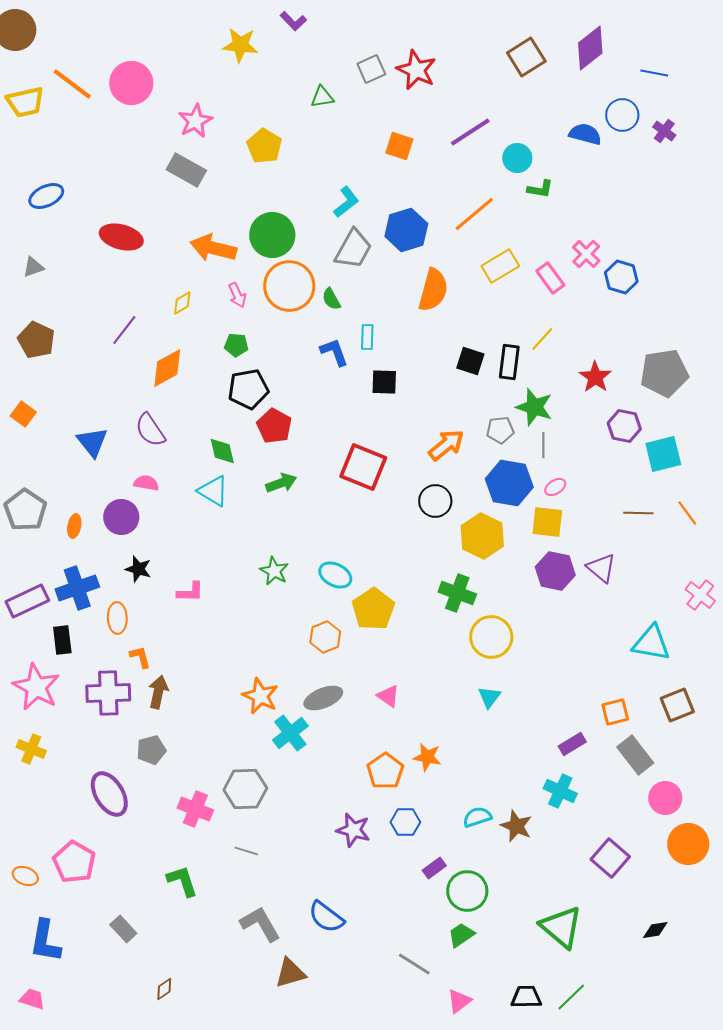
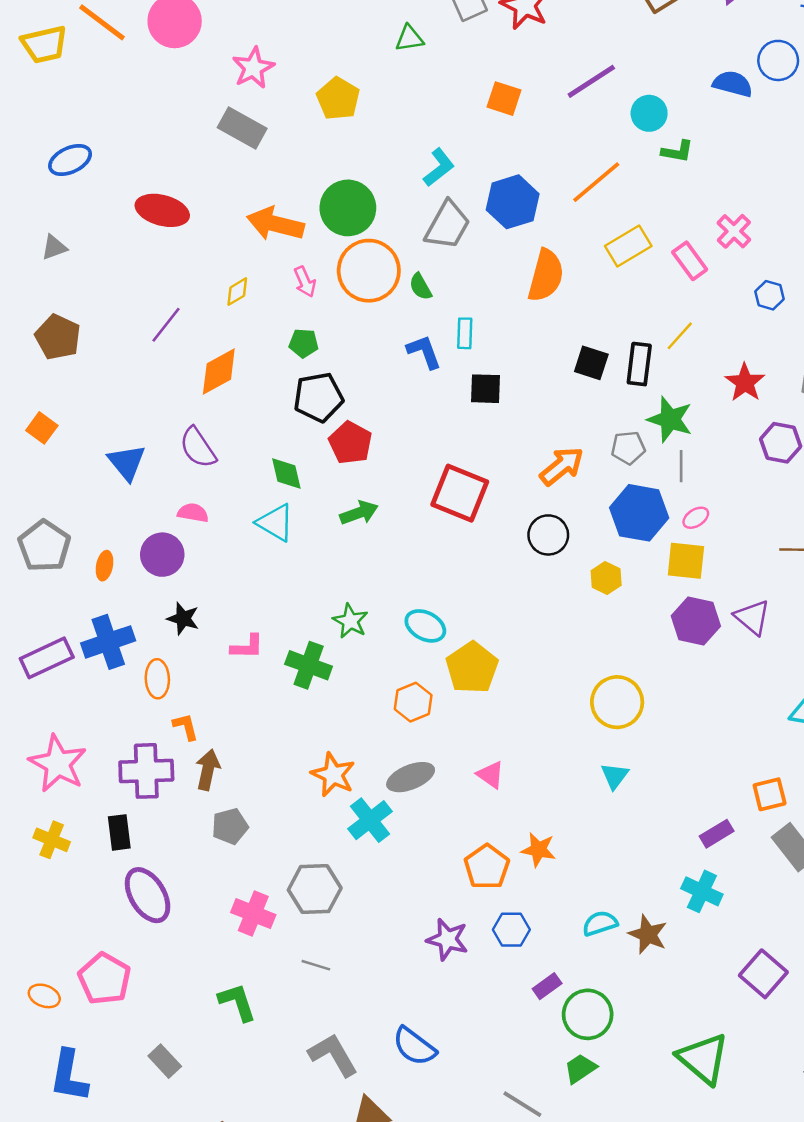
blue hexagon: (621, 277) -> (770, 295), moved, size x0.7
yellow hexagon: (482, 536) -> (606, 578), size x0.6
green cross: (457, 593) -> (309, 665), moved
black rectangle: (62, 640) -> (119, 832), moved
gray pentagon: (151, 750) -> (230, 826), moved

